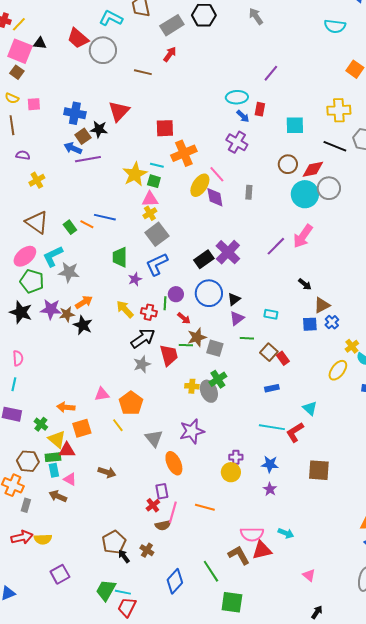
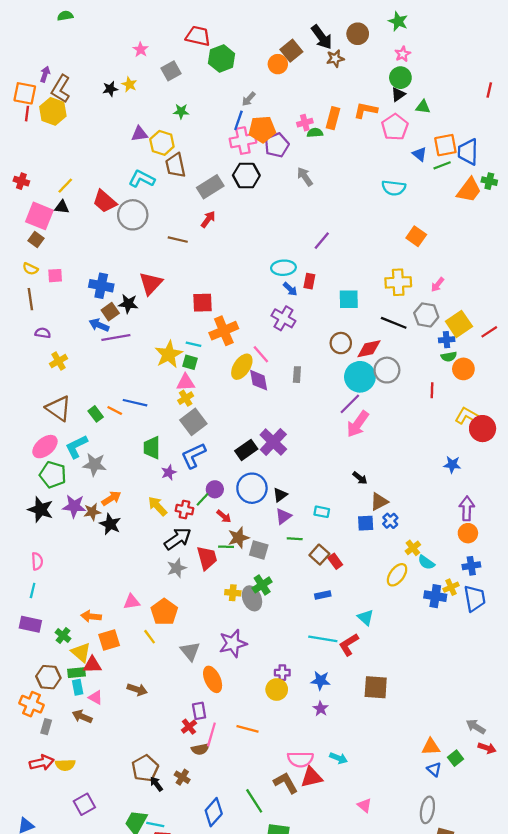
yellow line: (19, 24) -> (65, 186), moved
purple line: (276, 246) -> (350, 404), moved
green line: (165, 303) -> (202, 499), turned 40

